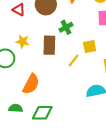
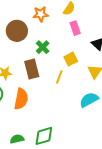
orange semicircle: (31, 84) -> (21, 99), moved

